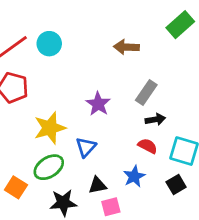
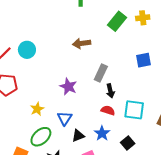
black arrow: (155, 119) -> (110, 91), turned 96
yellow star: (50, 128) -> (37, 109), size x0.6
black triangle: (97, 185) -> (78, 136), moved
black square: (176, 185) -> (128, 143), moved

